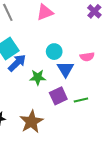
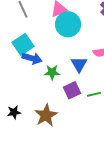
cyan circle: (54, 52) -> (68, 24), moved, size x1.6
blue arrow: (17, 63) -> (32, 58), turned 60

